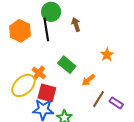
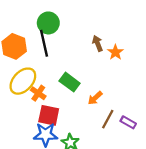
brown arrow: (76, 24) -> (98, 43), moved
orange star: (107, 55) -> (115, 52), moved
yellow ellipse: (23, 85) -> (23, 81), moved

